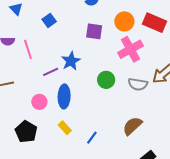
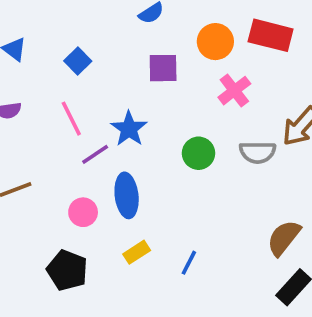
pink line: (28, 49) -> (71, 119), moved
pink cross: (131, 49) -> (234, 91), size x0.7
brown semicircle: (132, 126) -> (284, 238), moved
yellow rectangle: (65, 128) -> (137, 252), turned -72

